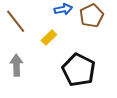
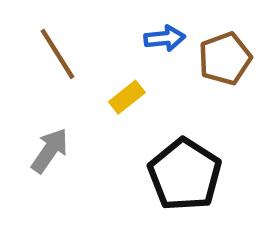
gray arrow: (17, 65) -> (50, 151), turned 30

